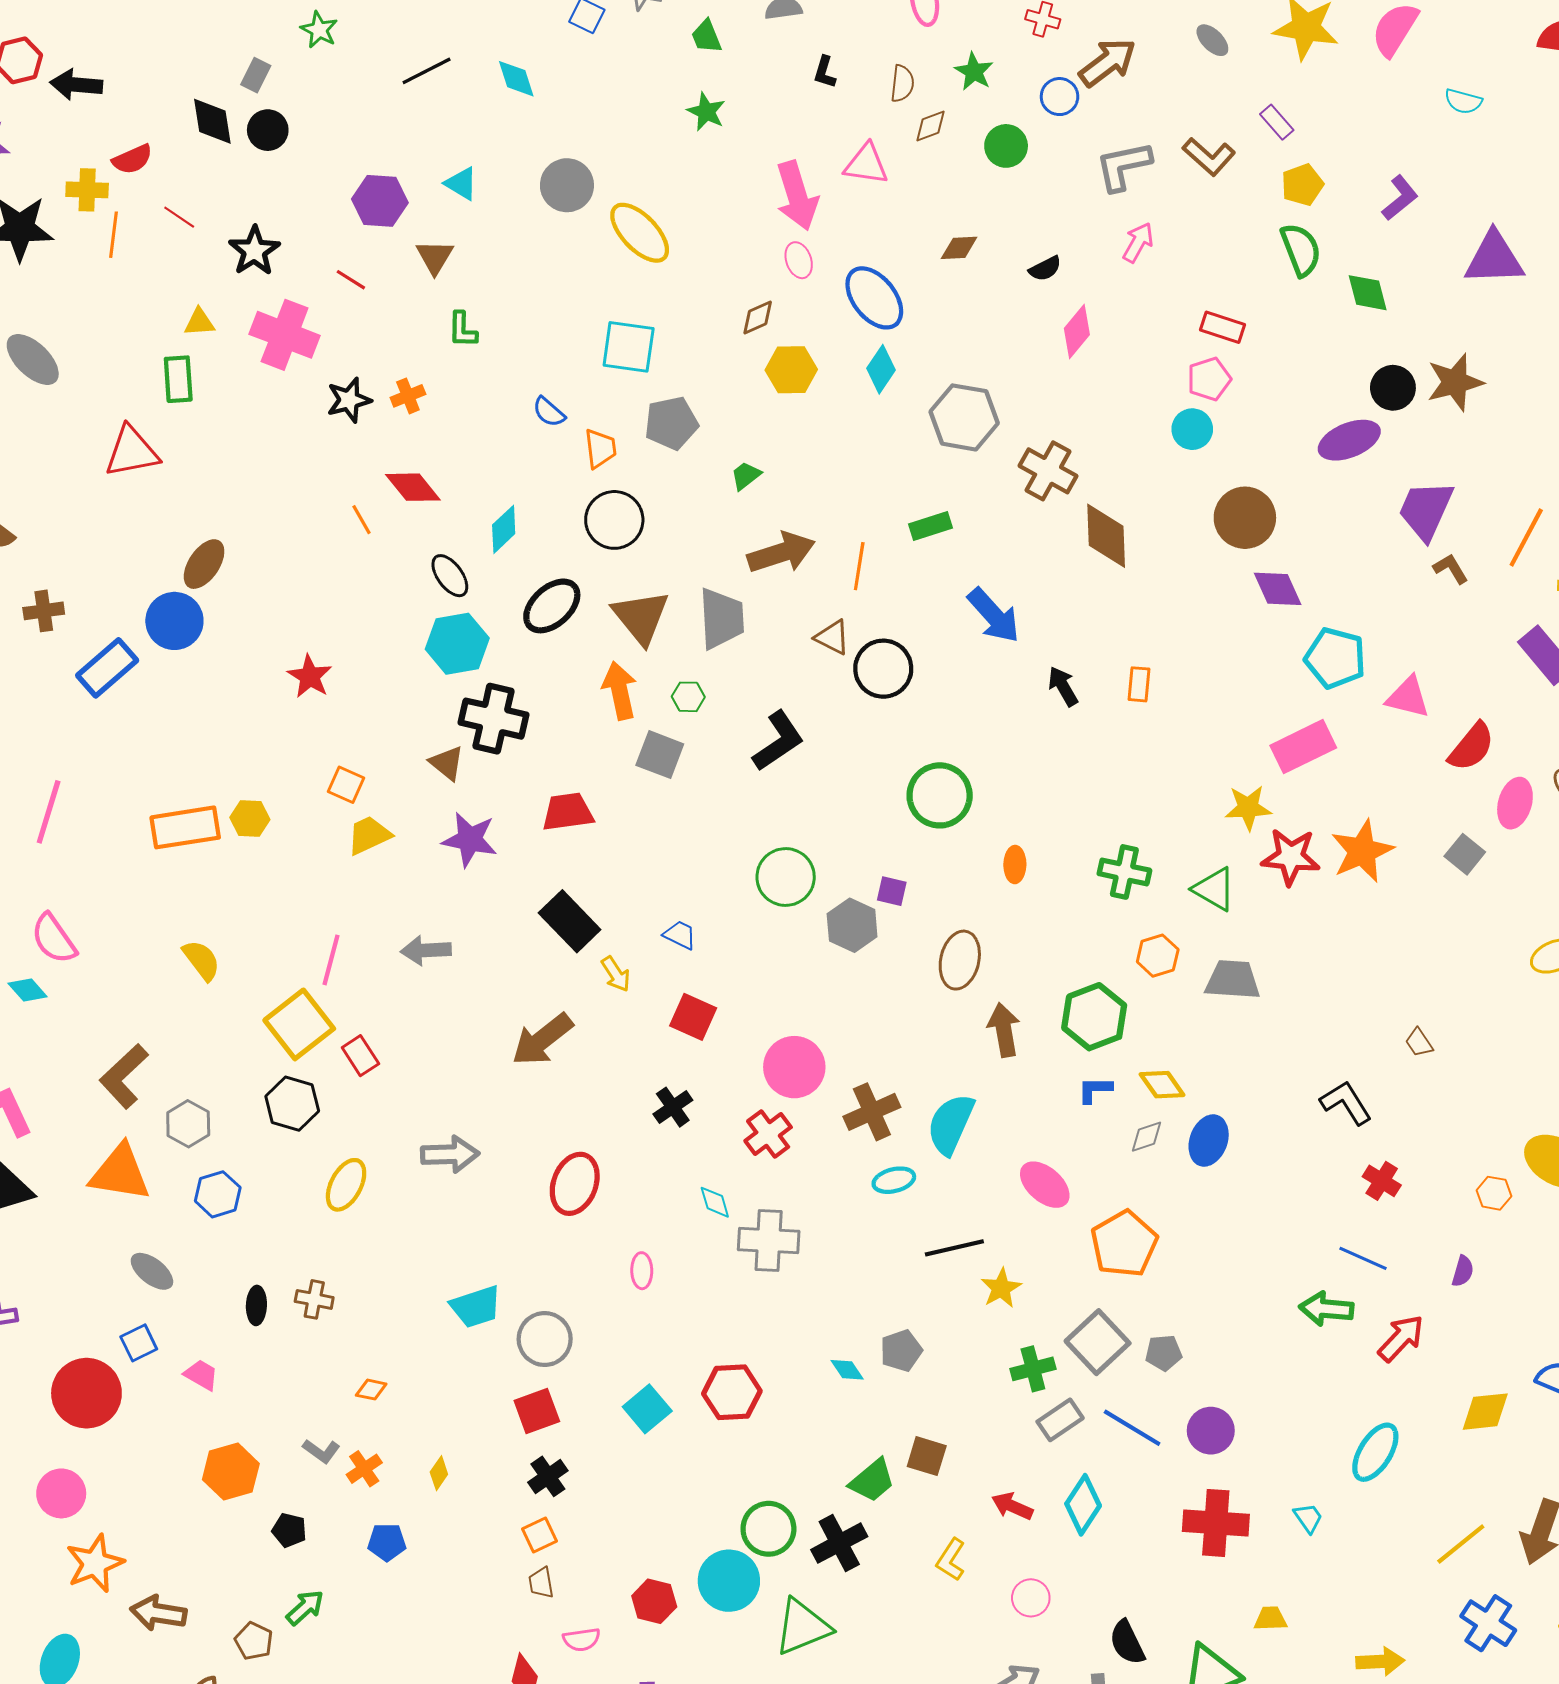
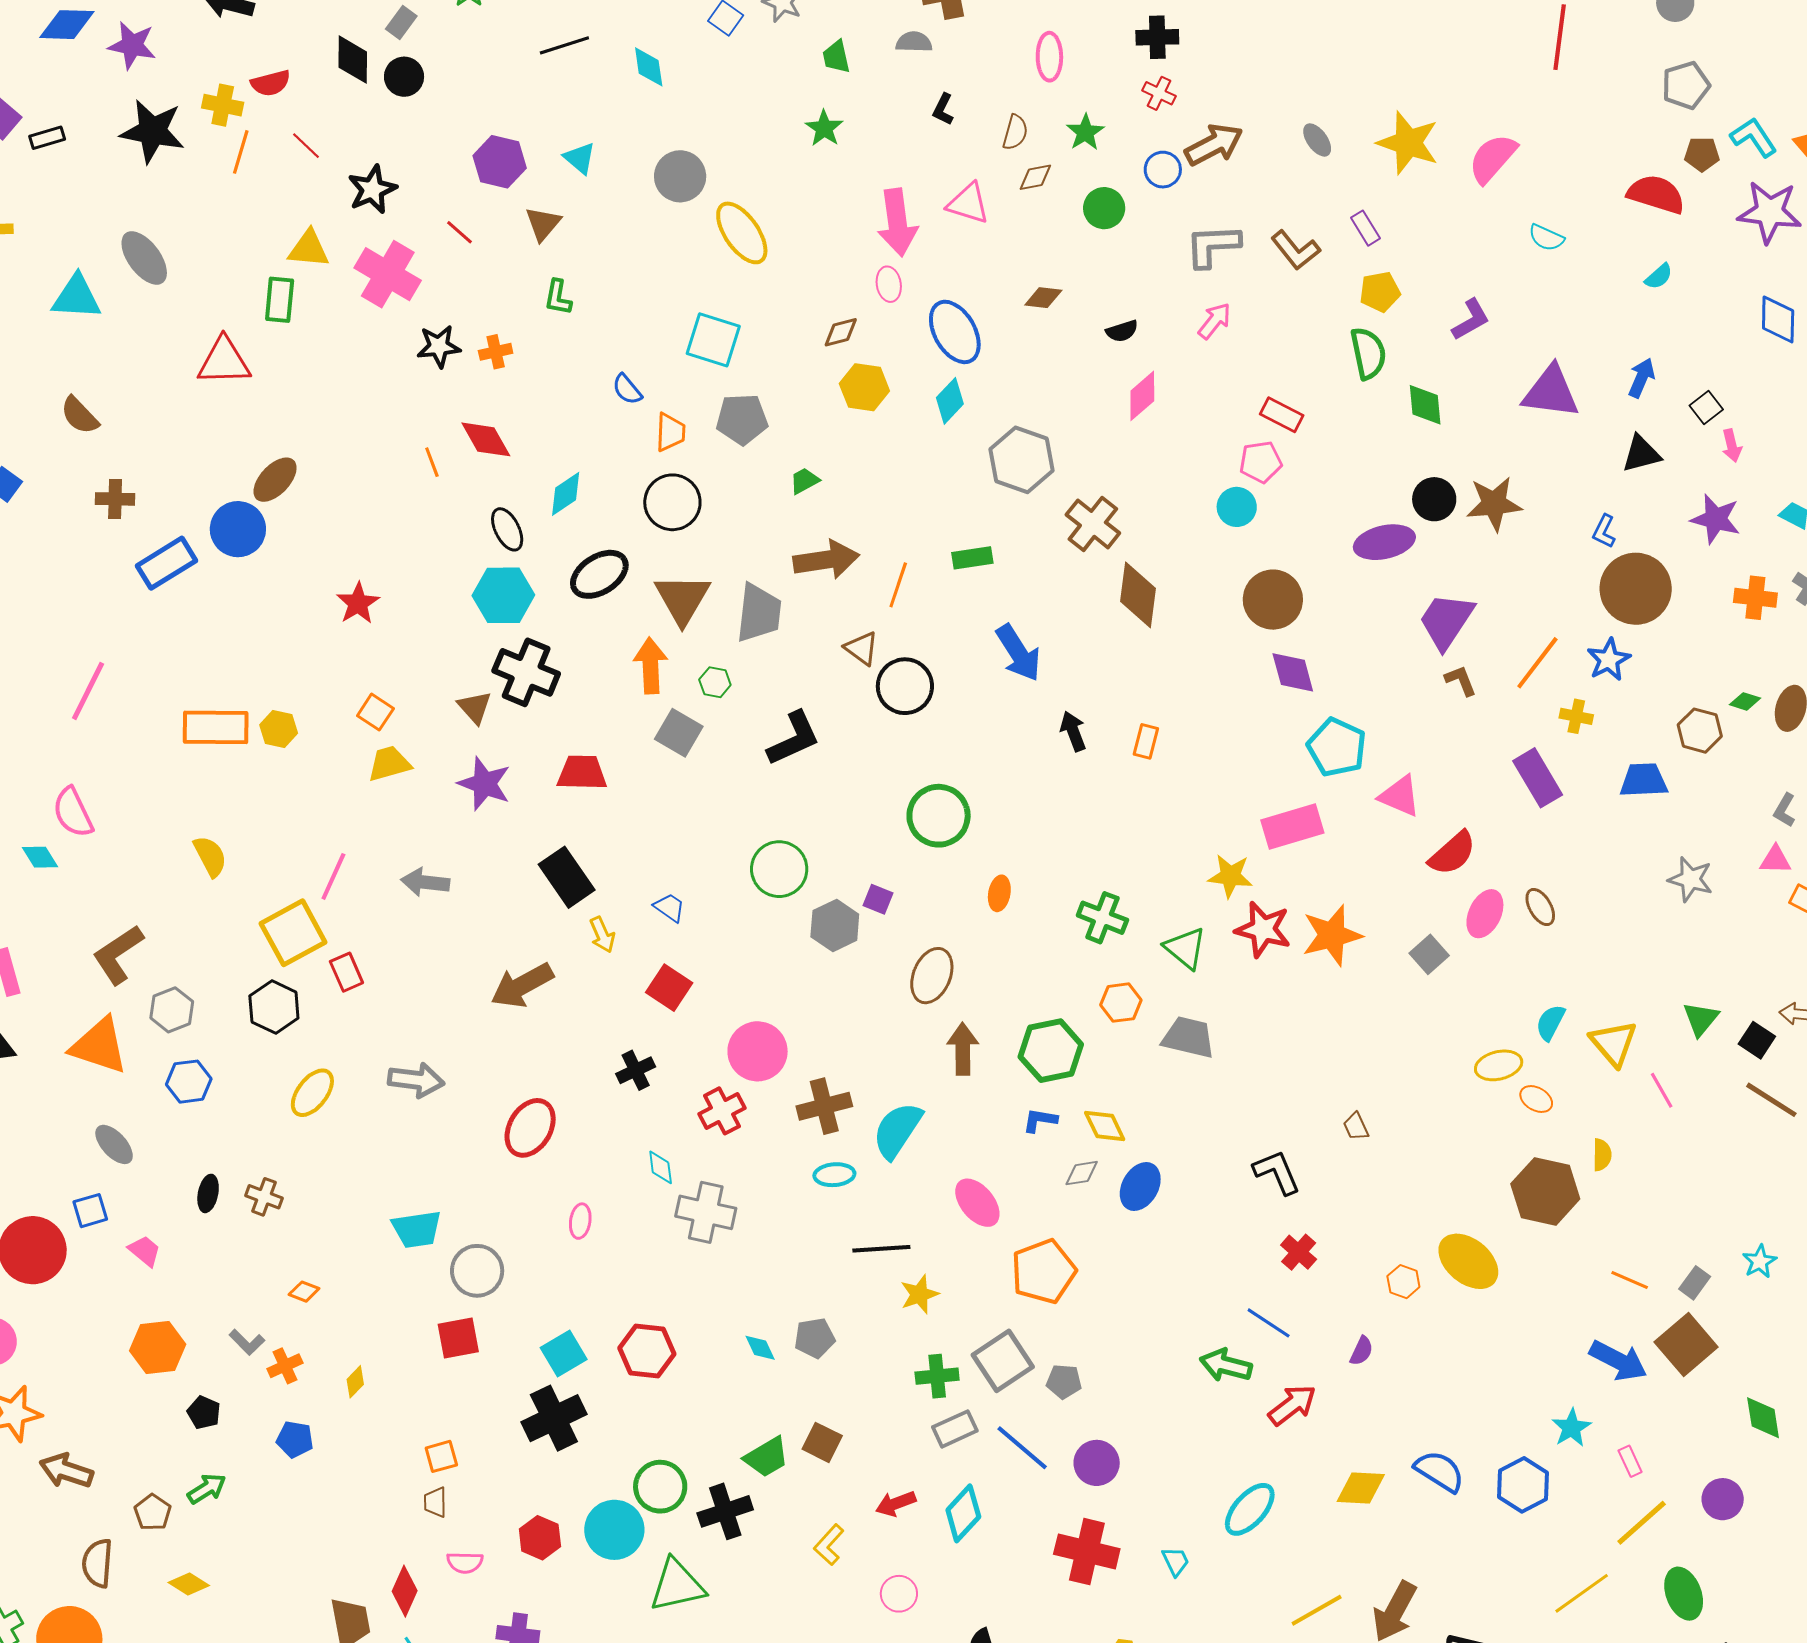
yellow triangle: (199, 322) -> (309, 249), size x1.4
black cross: (548, 1476) -> (554, 1418), moved, size x1.6
red arrow: (1012, 1506) -> (896, 1504), turned -54

